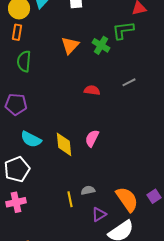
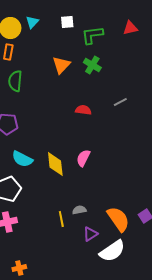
green L-shape: (123, 30) -> (92, 35), moved

